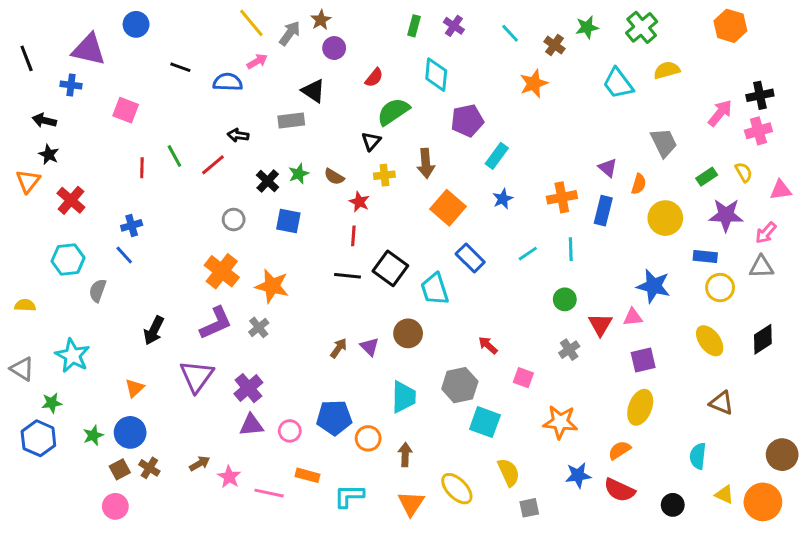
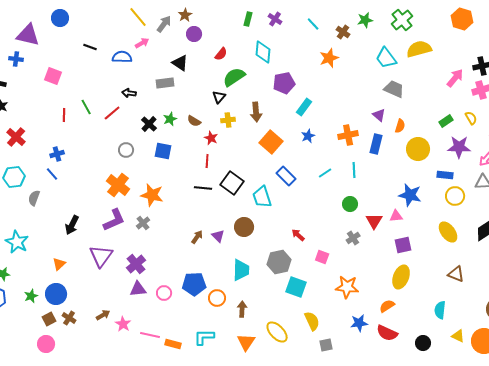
yellow semicircle: (667, 70) -> (419, 49), size x1.4
gray trapezoid: (664, 143) -> (394, 89), moved, turned -40
orange rectangle: (308, 475) -> (173, 344), moved

